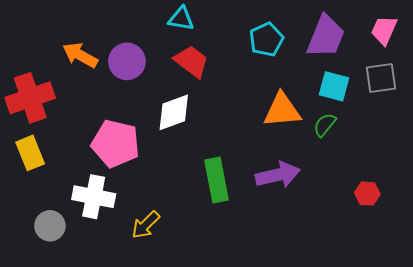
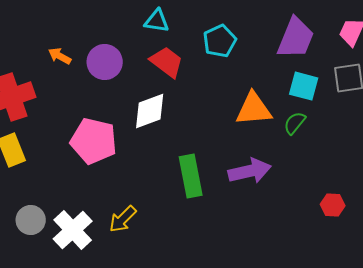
cyan pentagon: (266, 40) -> (220, 41), moved
orange arrow: (80, 55) -> (60, 56), size x0.7
red hexagon: (367, 194) -> (333, 205), moved
white cross: (94, 197) -> (73, 230), moved, turned 36

